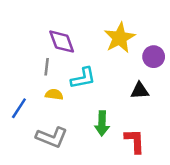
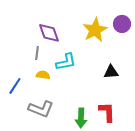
purple circle: (154, 57) -> (122, 24), moved
green arrow: (102, 123) -> (81, 118), moved

